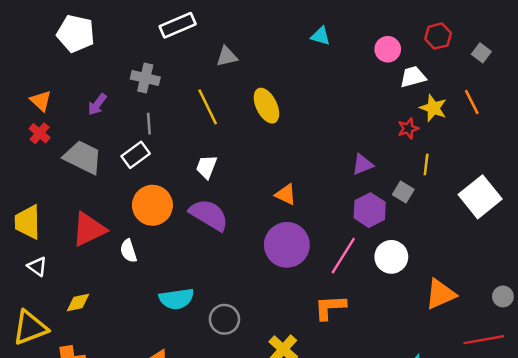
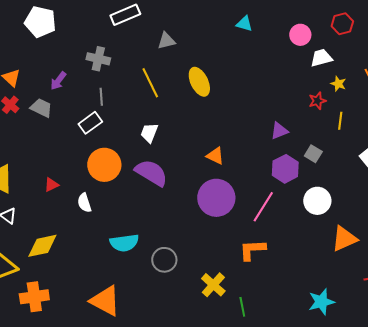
yellow star: (433, 108) -> (338, 84), size x0.7
gray trapezoid: (83, 157) -> (41, 108), moved, size x0.7
yellow line: (426, 164) -> (340, 121), moved
red triangle: (89, 229) -> (51, 185), size x0.5
white circle: (391, 257) -> (317, 201), moved
yellow diamond: (78, 302) -> (42, 246), size x1.5

